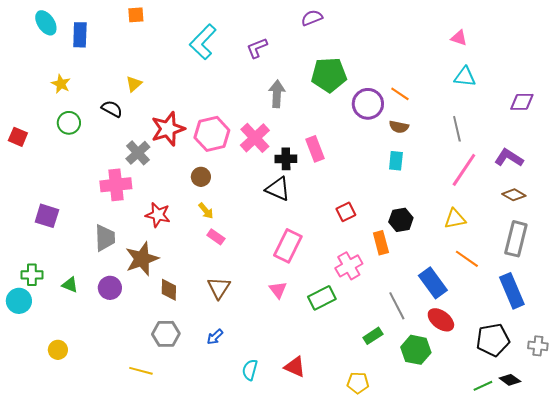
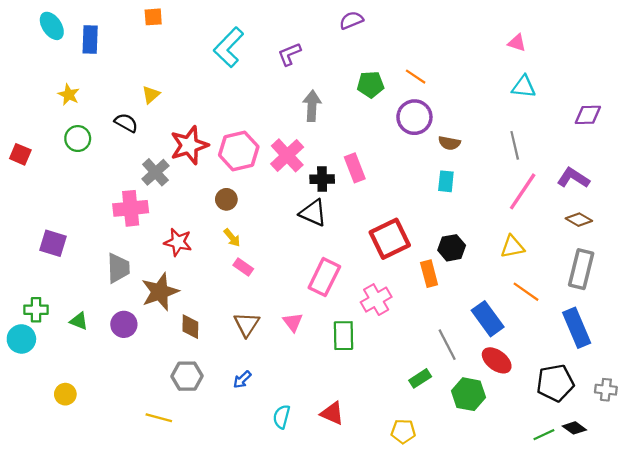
green pentagon: (329, 75) -> (371, 84), size x0.7
orange line: (400, 94) -> (416, 77), moved
red square: (346, 212) -> (390, 239), size x1.8
pink cross: (349, 266) -> (376, 300), moved
pink triangle: (278, 290) -> (293, 322), moved
green rectangle: (322, 298) -> (343, 336), moved, turned -64

